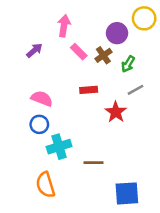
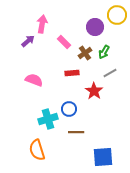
pink arrow: (64, 26) -> (42, 24), moved
brown cross: (103, 55) -> (85, 53), moved
blue circle: (39, 124) -> (69, 109), moved

